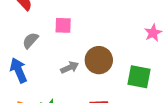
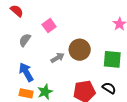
pink square: (63, 25) -> (49, 26), turned -32
blue arrow: (18, 70) -> (26, 72), moved

